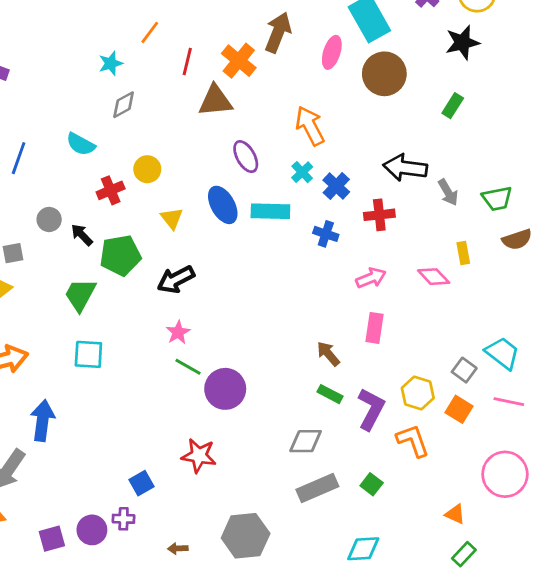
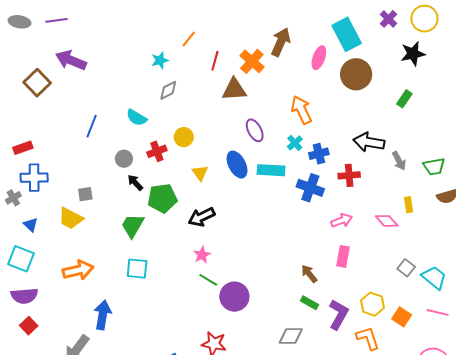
blue cross: (336, 186) -> (319, 154), turned 30
gray circle: (49, 219) -> (124, 159), moved
blue cross: (326, 234) -> (310, 188), size x1.5
gray square: (464, 370) -> (406, 268), moved

